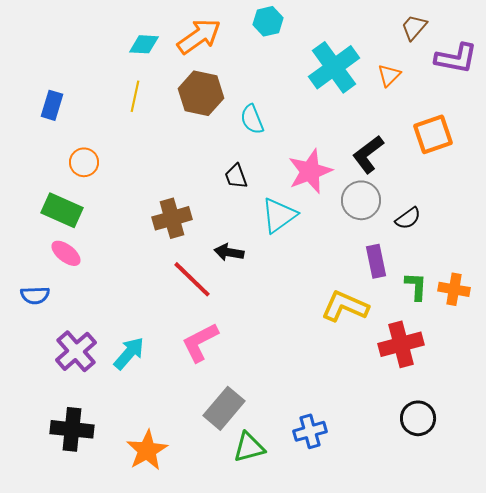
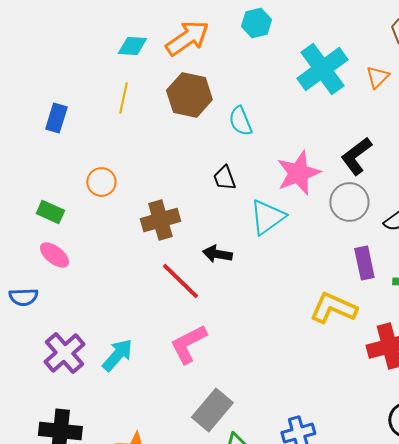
blue rectangle: (52, 105) -> (56, 118), moved
orange circle: (84, 162) -> (101, 182), moved
green rectangle: (62, 210) -> (50, 212), size x0.7

